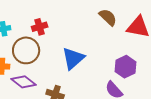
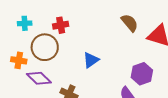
blue triangle: (73, 58) -> (91, 60), size x0.7

